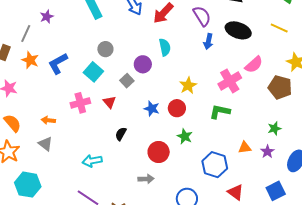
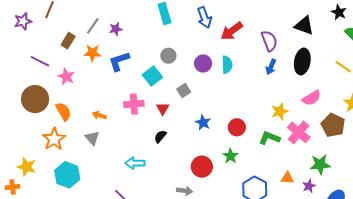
purple star: (47, 17) -> (116, 29), moved
black ellipse: (238, 30) -> (302, 62), turned 70
orange star: (30, 60) -> (92, 53), turned -30
purple circle: (143, 64) -> (203, 63), moved
pink cross: (230, 81) -> (299, 132), moved, turned -30
yellow star: (188, 86) -> (280, 111), moved
red circle: (177, 108) -> (237, 127), moved
green star: (274, 128) -> (320, 165), size x1.5
black semicircle: (121, 134) -> (160, 136), moved

